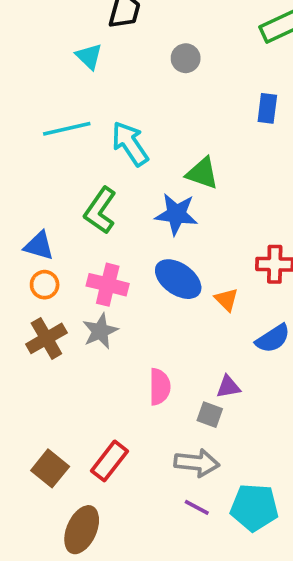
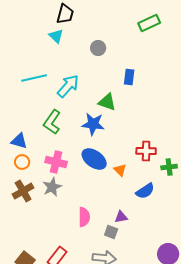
cyan triangle: (89, 56) -> (56, 36), moved
gray circle: (186, 58) -> (98, 48), moved
blue rectangle: (267, 108) -> (129, 77), moved
cyan arrow: (130, 144) -> (68, 86), turned 75

